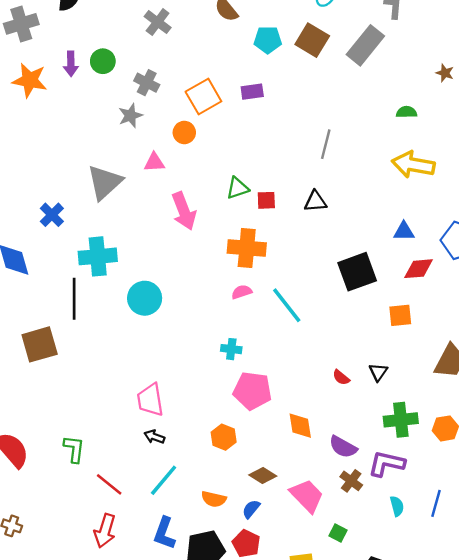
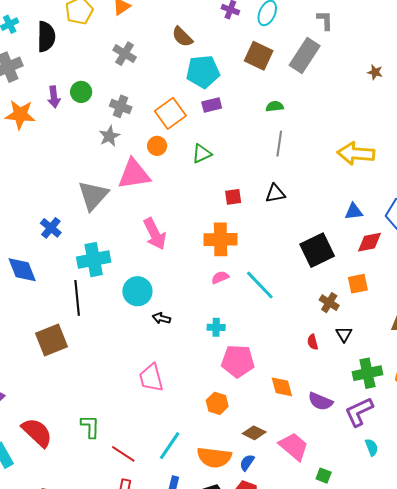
cyan pentagon: (268, 40) -> (203, 72), moved, size x1.4
green semicircle: (407, 112) -> (275, 106), moved
pink triangle: (154, 162) -> (134, 174), size x1.8
green triangle: (237, 188) -> (202, 154), moved
pink arrow: (184, 211) -> (155, 234), moved
red semicircle: (341, 377) -> (313, 342), turned 42
black arrow: (154, 437) -> (161, 318), moved
purple L-shape: (386, 464) -> (359, 412), turned -32
brown cross: (351, 481) -> (329, 303), moved
orange semicircle: (214, 499) -> (214, 457), size x1.6

